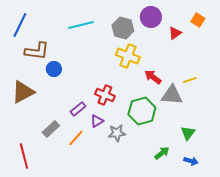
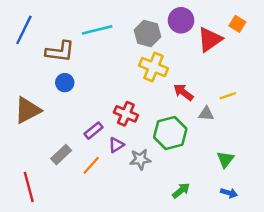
red triangle: (175, 33) -> (210, 39), size x1.6
brown L-shape: (37, 51) -> (60, 51), moved
gray triangle: (172, 95) -> (206, 114), size x0.6
green arrow: (162, 153) -> (181, 191), moved

